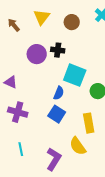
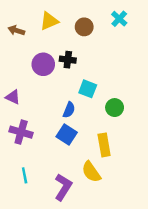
yellow triangle: (42, 17) -> (49, 21), turned 30
brown arrow: (14, 25) -> (16, 30), turned -32
cyan square: (75, 75) -> (88, 89), size x0.7

